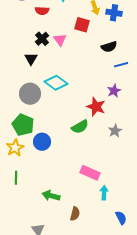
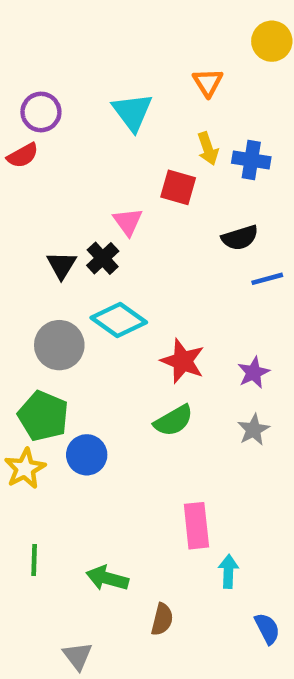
red semicircle: (42, 11) -> (23, 155), moved, turned -32
black cross: (42, 39) -> (103, 258), moved
purple star: (114, 91) -> (254, 373), moved
red star: (96, 107) -> (183, 361), moved
pink rectangle: (90, 173) -> (196, 526), turned 60
green line: (16, 178) -> (34, 560), moved

